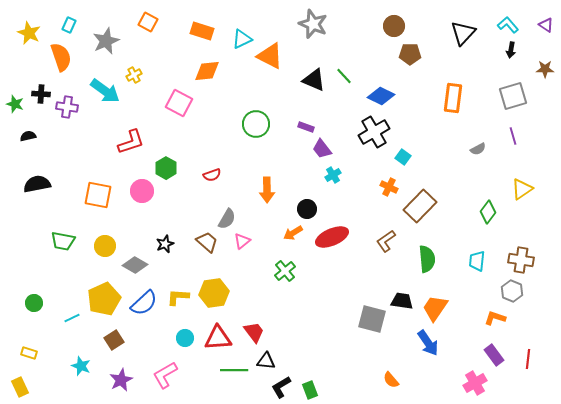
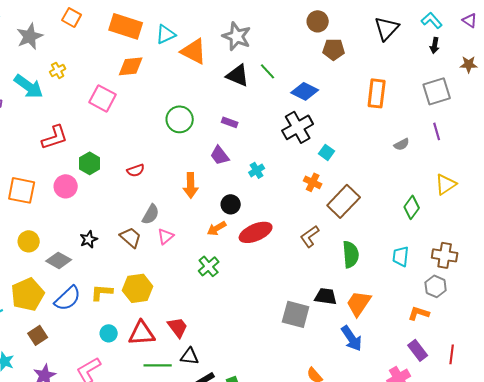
gray star: (313, 24) -> (237, 36), moved
orange rectangle: (202, 31) -> (126, 26), size x1.4
purple trapezoid: (322, 149) -> (220, 155), moved

